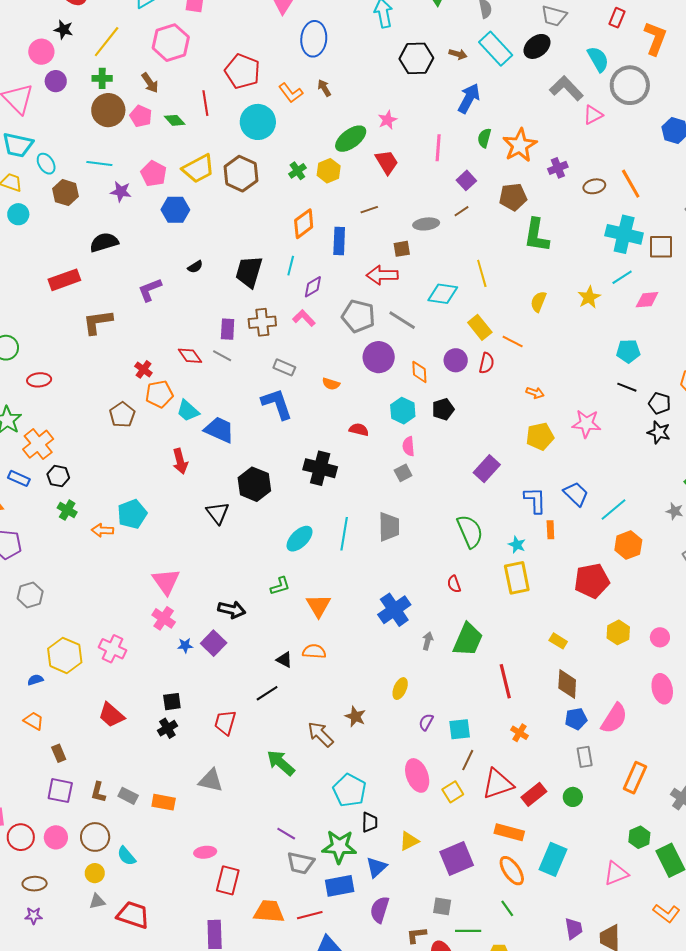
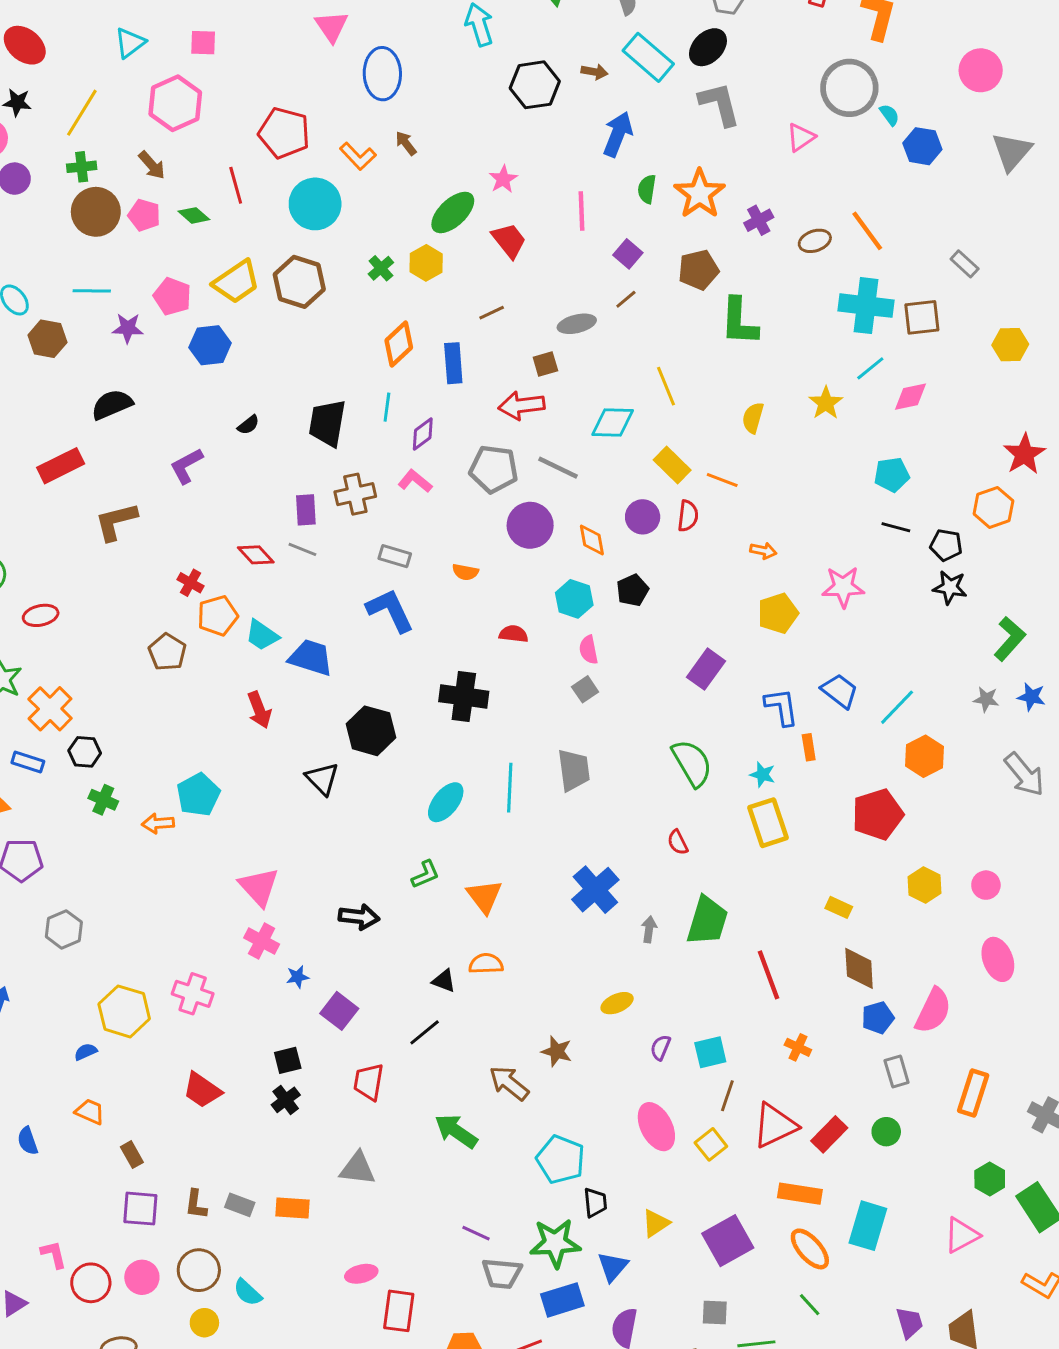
cyan semicircle: (598, 59) -> (889, 115), moved, size x0.6
gray L-shape: (566, 88) -> (720, 104), moved, turned 36
purple square: (214, 643) -> (339, 1011), moved
yellow ellipse: (400, 689) -> (617, 1003), turned 50

